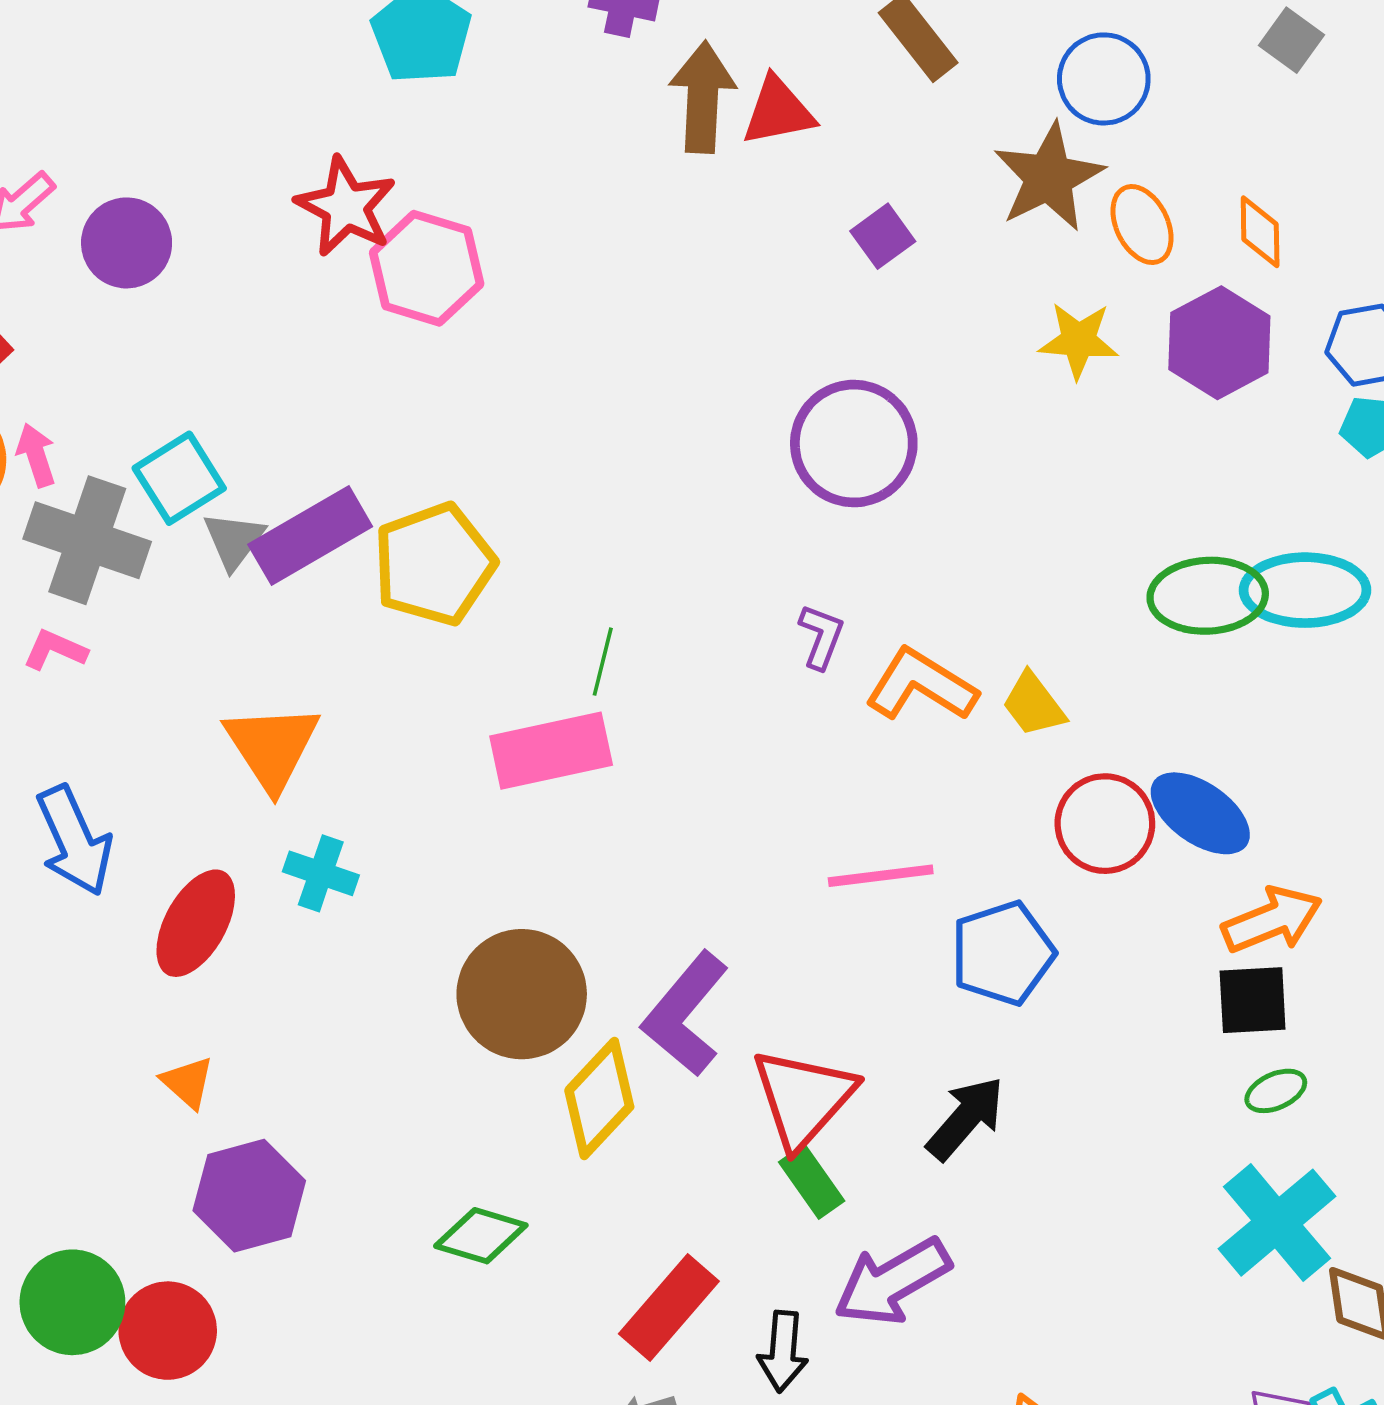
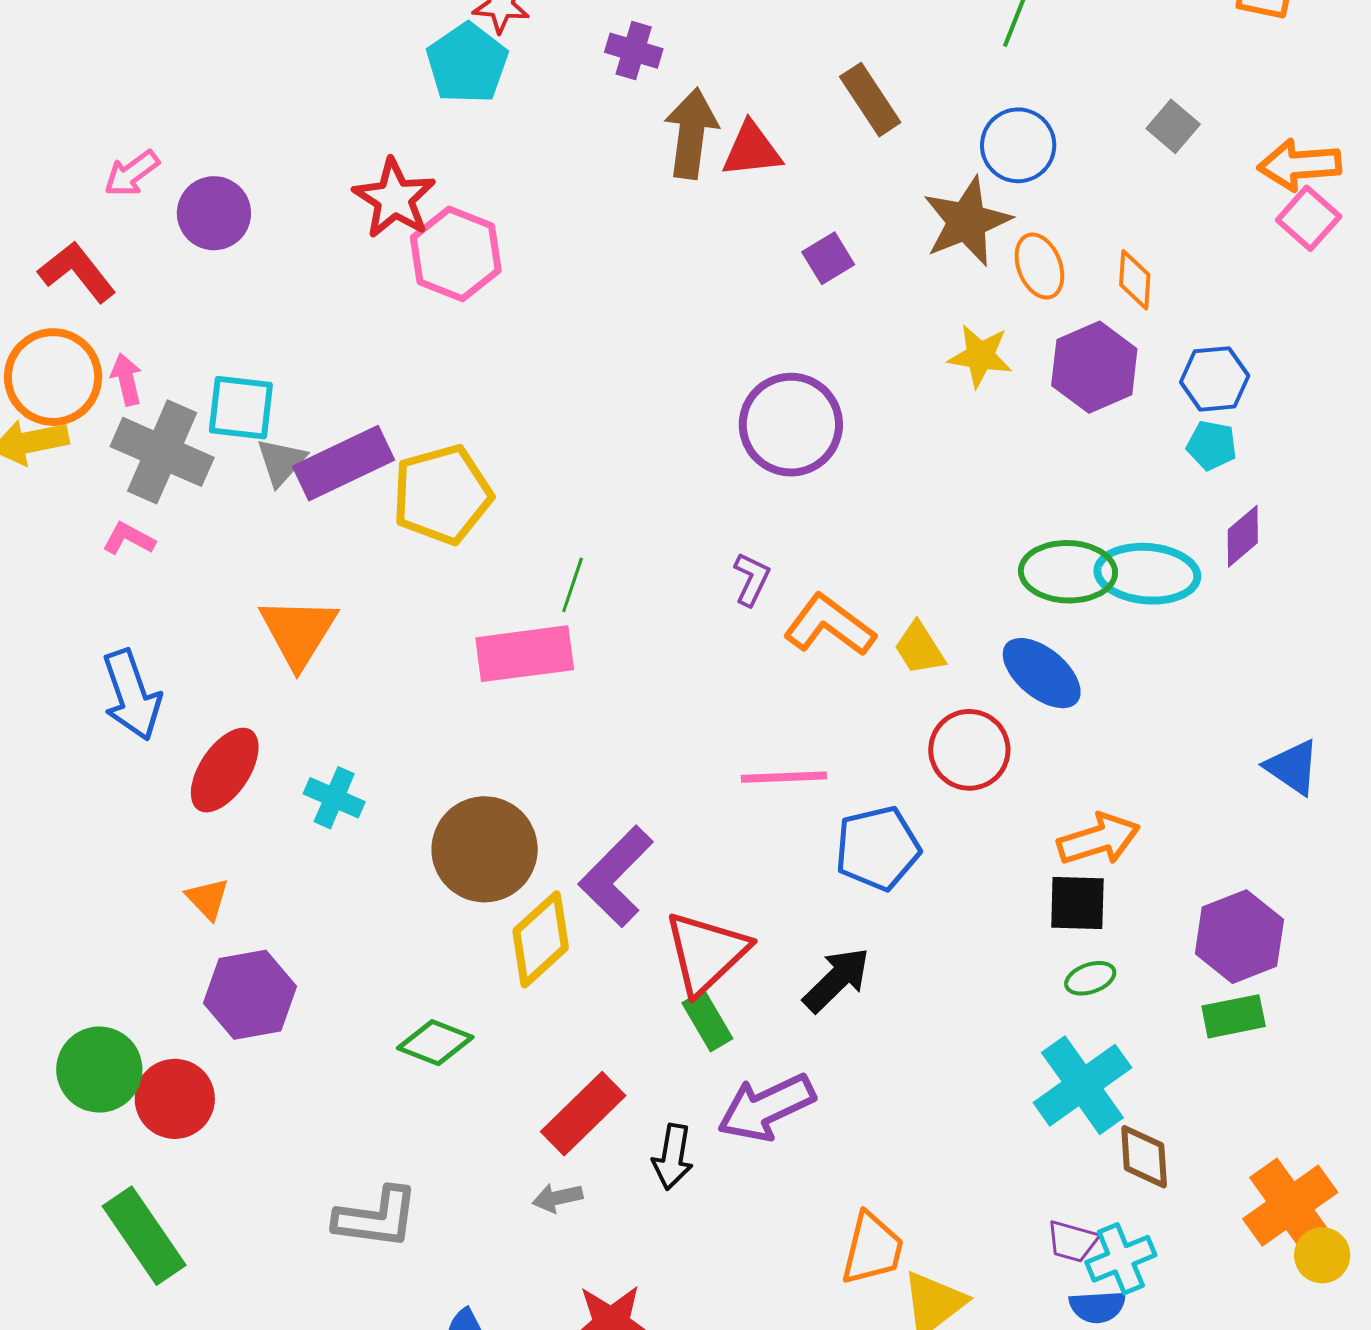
cyan square: (179, 478) -> (241, 408), turned 34
blue ellipse: (1200, 813) -> (1042, 673), moved
cyan cross: (321, 873) -> (334, 798), moved

